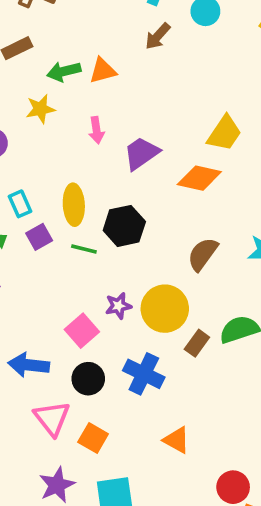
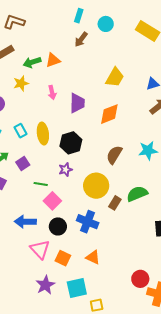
yellow trapezoid: (224, 133) -> (115, 77), moved
purple trapezoid: (141, 153) -> (77, 103), turned 130
orange diamond: (199, 178) -> (109, 114), turned -30
cyan rectangle: (20, 204) -> (21, 131), moved
purple square: (39, 237) -> (23, 164), moved
green line: (84, 249) -> (41, 184), moved
purple star: (118, 306) -> (65, 170), moved
orange triangle: (177, 440) -> (93, 257), moved

